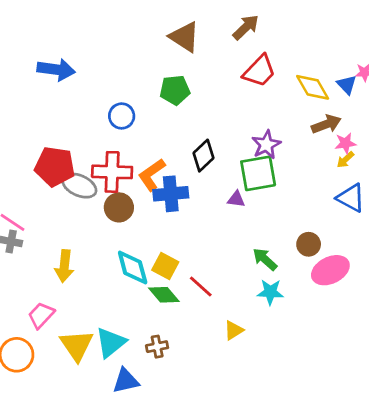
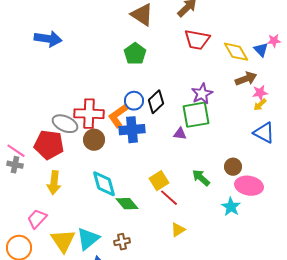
red trapezoid: (259, 71) -> (197, 40), turned 56
green pentagon: (175, 90) -> (135, 54), turned -30
blue circle: (122, 116) -> (134, 101), moved
red pentagon: (55, 166) -> (49, 145), moved
yellow square: (165, 266) -> (159, 181), moved, turned 30
pink ellipse: (330, 270) -> (249, 186), turned 36
red line: (201, 287) -> (169, 198), moved
cyan star: (270, 292) -> (231, 207), moved, turned 30

